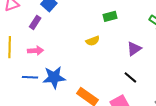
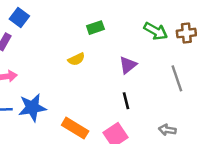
black line: (130, 77) -> (126, 101), turned 40

